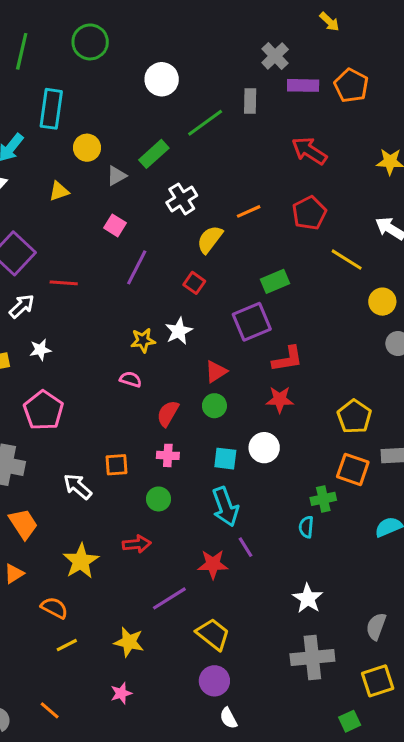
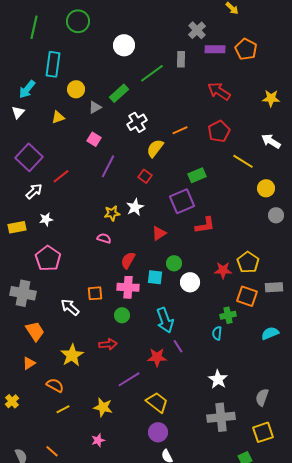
red line: (64, 283) -> (61, 176), turned -42
red star: (280, 399) -> (223, 270), moved
green circle: (214, 406) -> (174, 263), moved
pink cross: (168, 455) -> (128, 287), size x1.5
cyan square: (225, 459) -> (155, 277), moved

